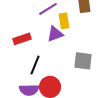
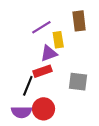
red rectangle: (22, 39) -> (42, 71), moved

